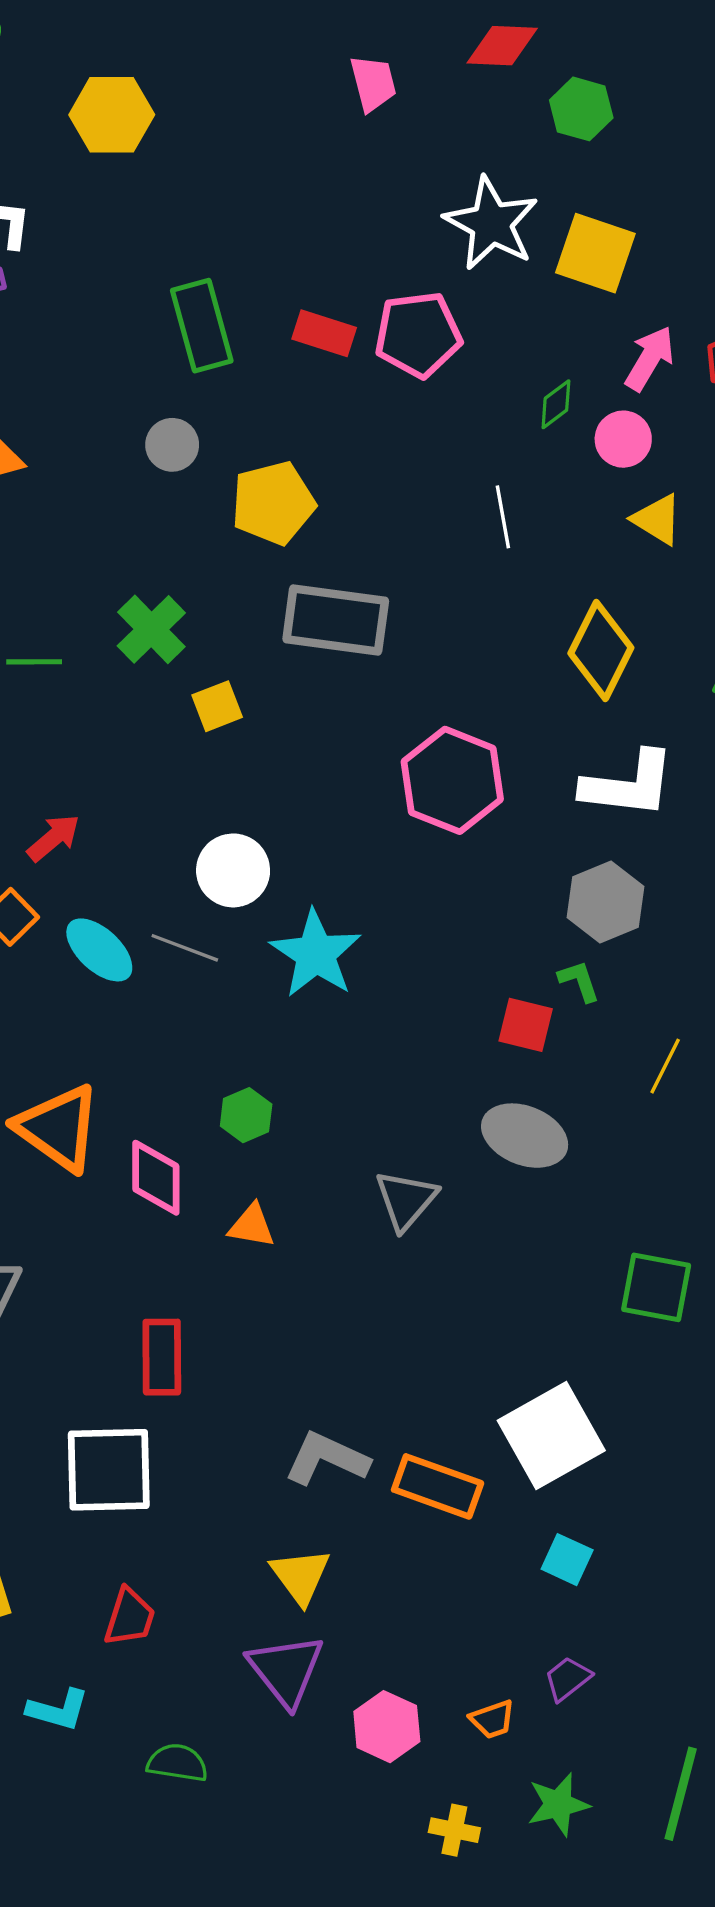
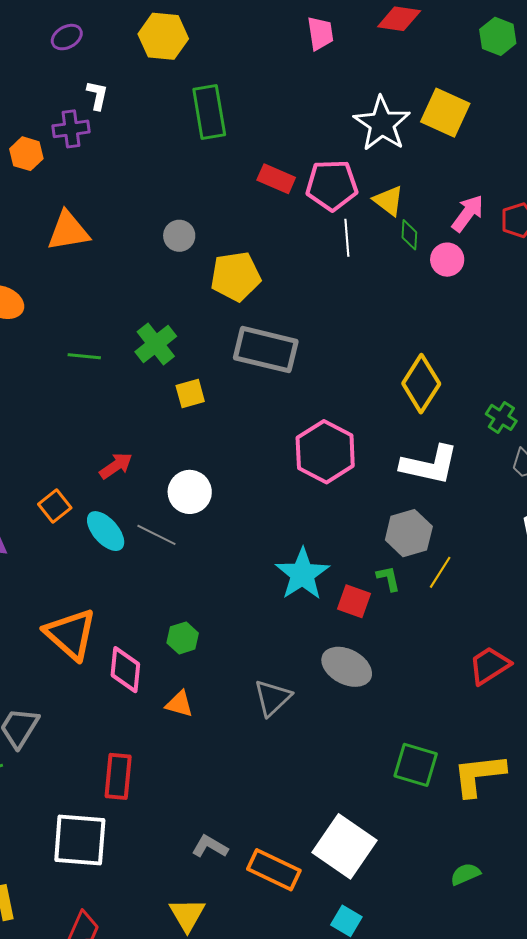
green hexagon: (581, 109) -> (498, 36), moved
yellow square: (595, 253) -> (445, 113), moved
green rectangle: (202, 326) -> (209, 112), moved
green diamond: (556, 404) -> (409, 235), turned -56
white line: (503, 517) -> (347, 238), moved
yellow triangle: (657, 519) -> (389, 201), moved
red arrow: (53, 838) -> (116, 466), moved
cyan star: (316, 954) -> (302, 574), moved
yellow line: (665, 1066) -> (440, 572), moved
white square: (551, 1436) -> (344, 846), turned -32
gray L-shape: (327, 1459) -> (210, 847), size x0.7

